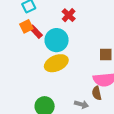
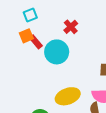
yellow ellipse: (56, 63) -> (68, 96), moved

